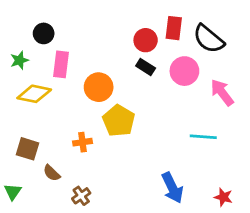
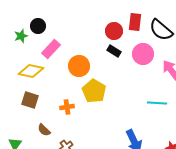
green star: (19, 60) -> (21, 36), moved
pink rectangle: (61, 64) -> (51, 49), turned 36
brown square: (27, 149) -> (30, 100), moved

